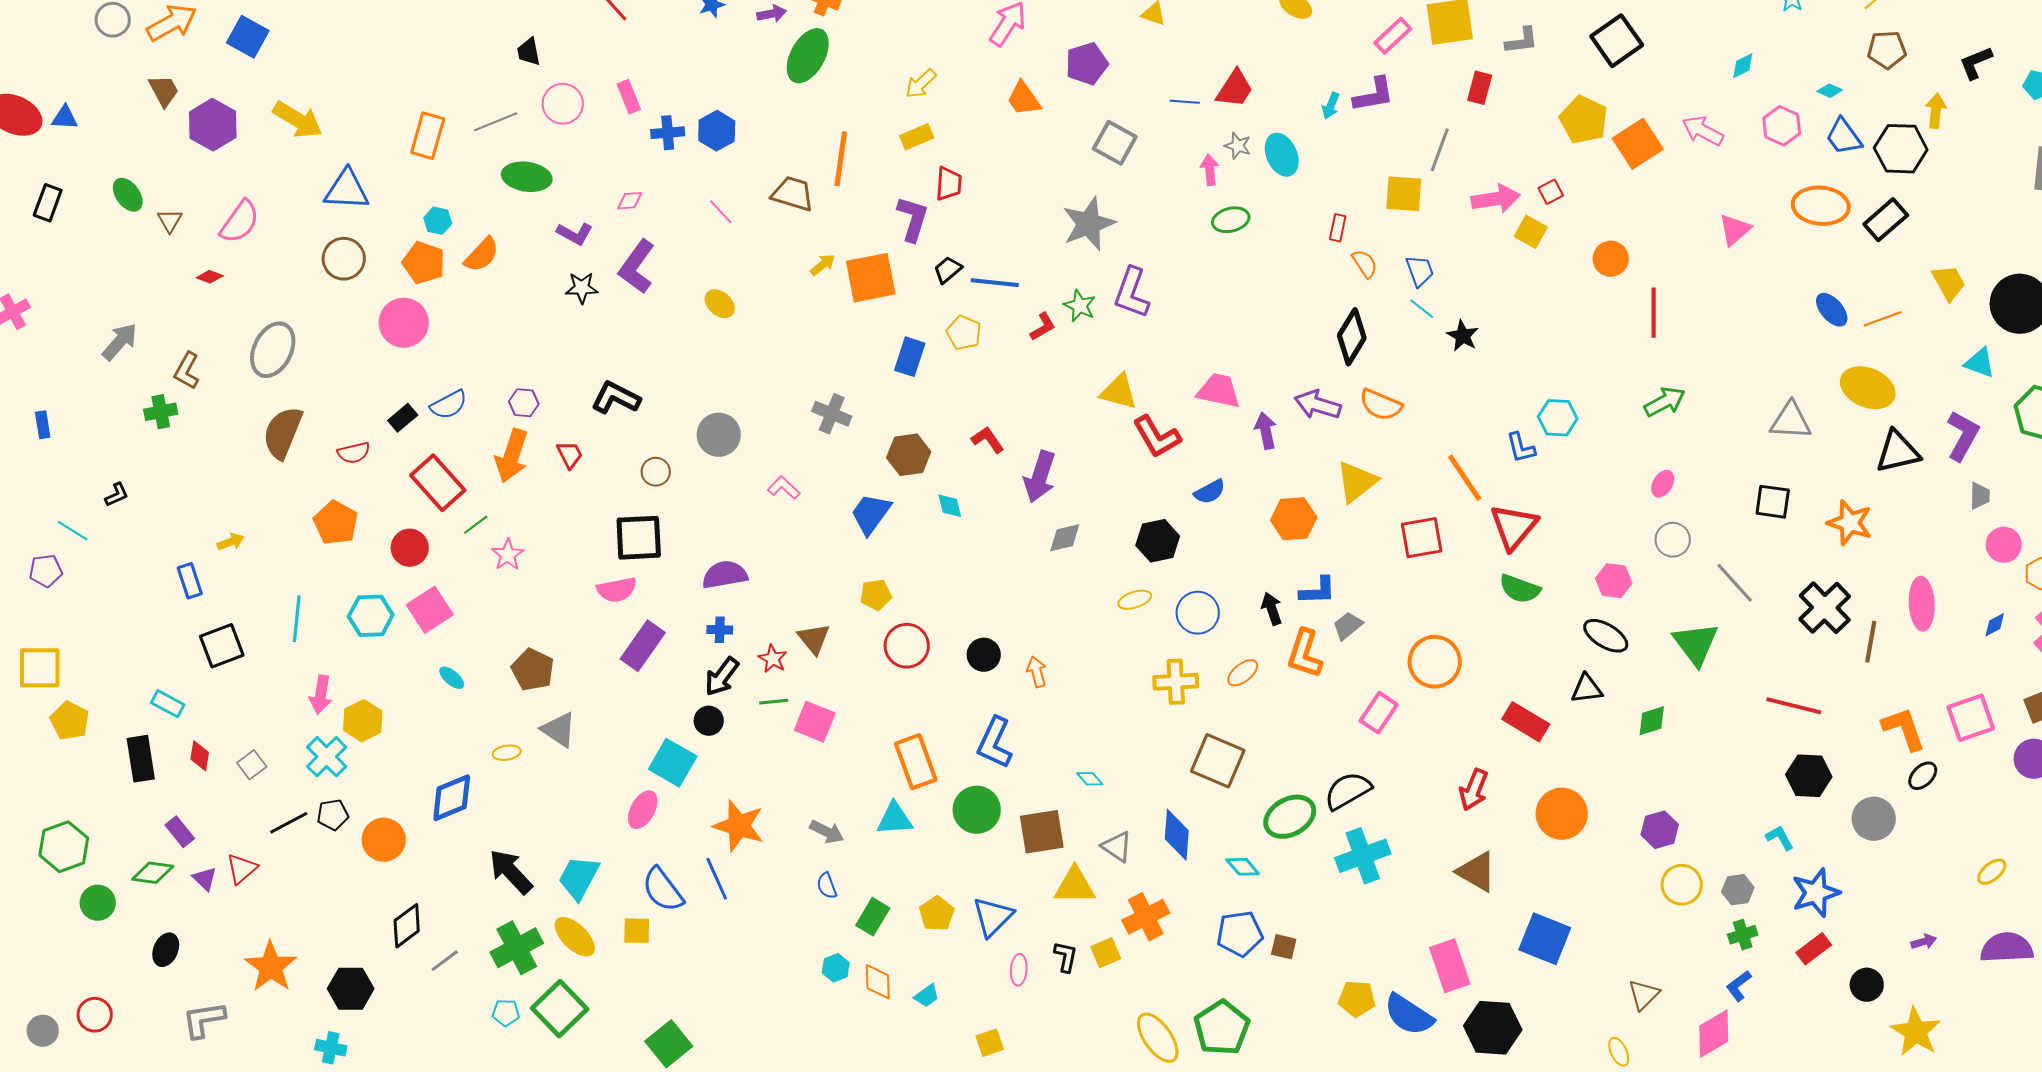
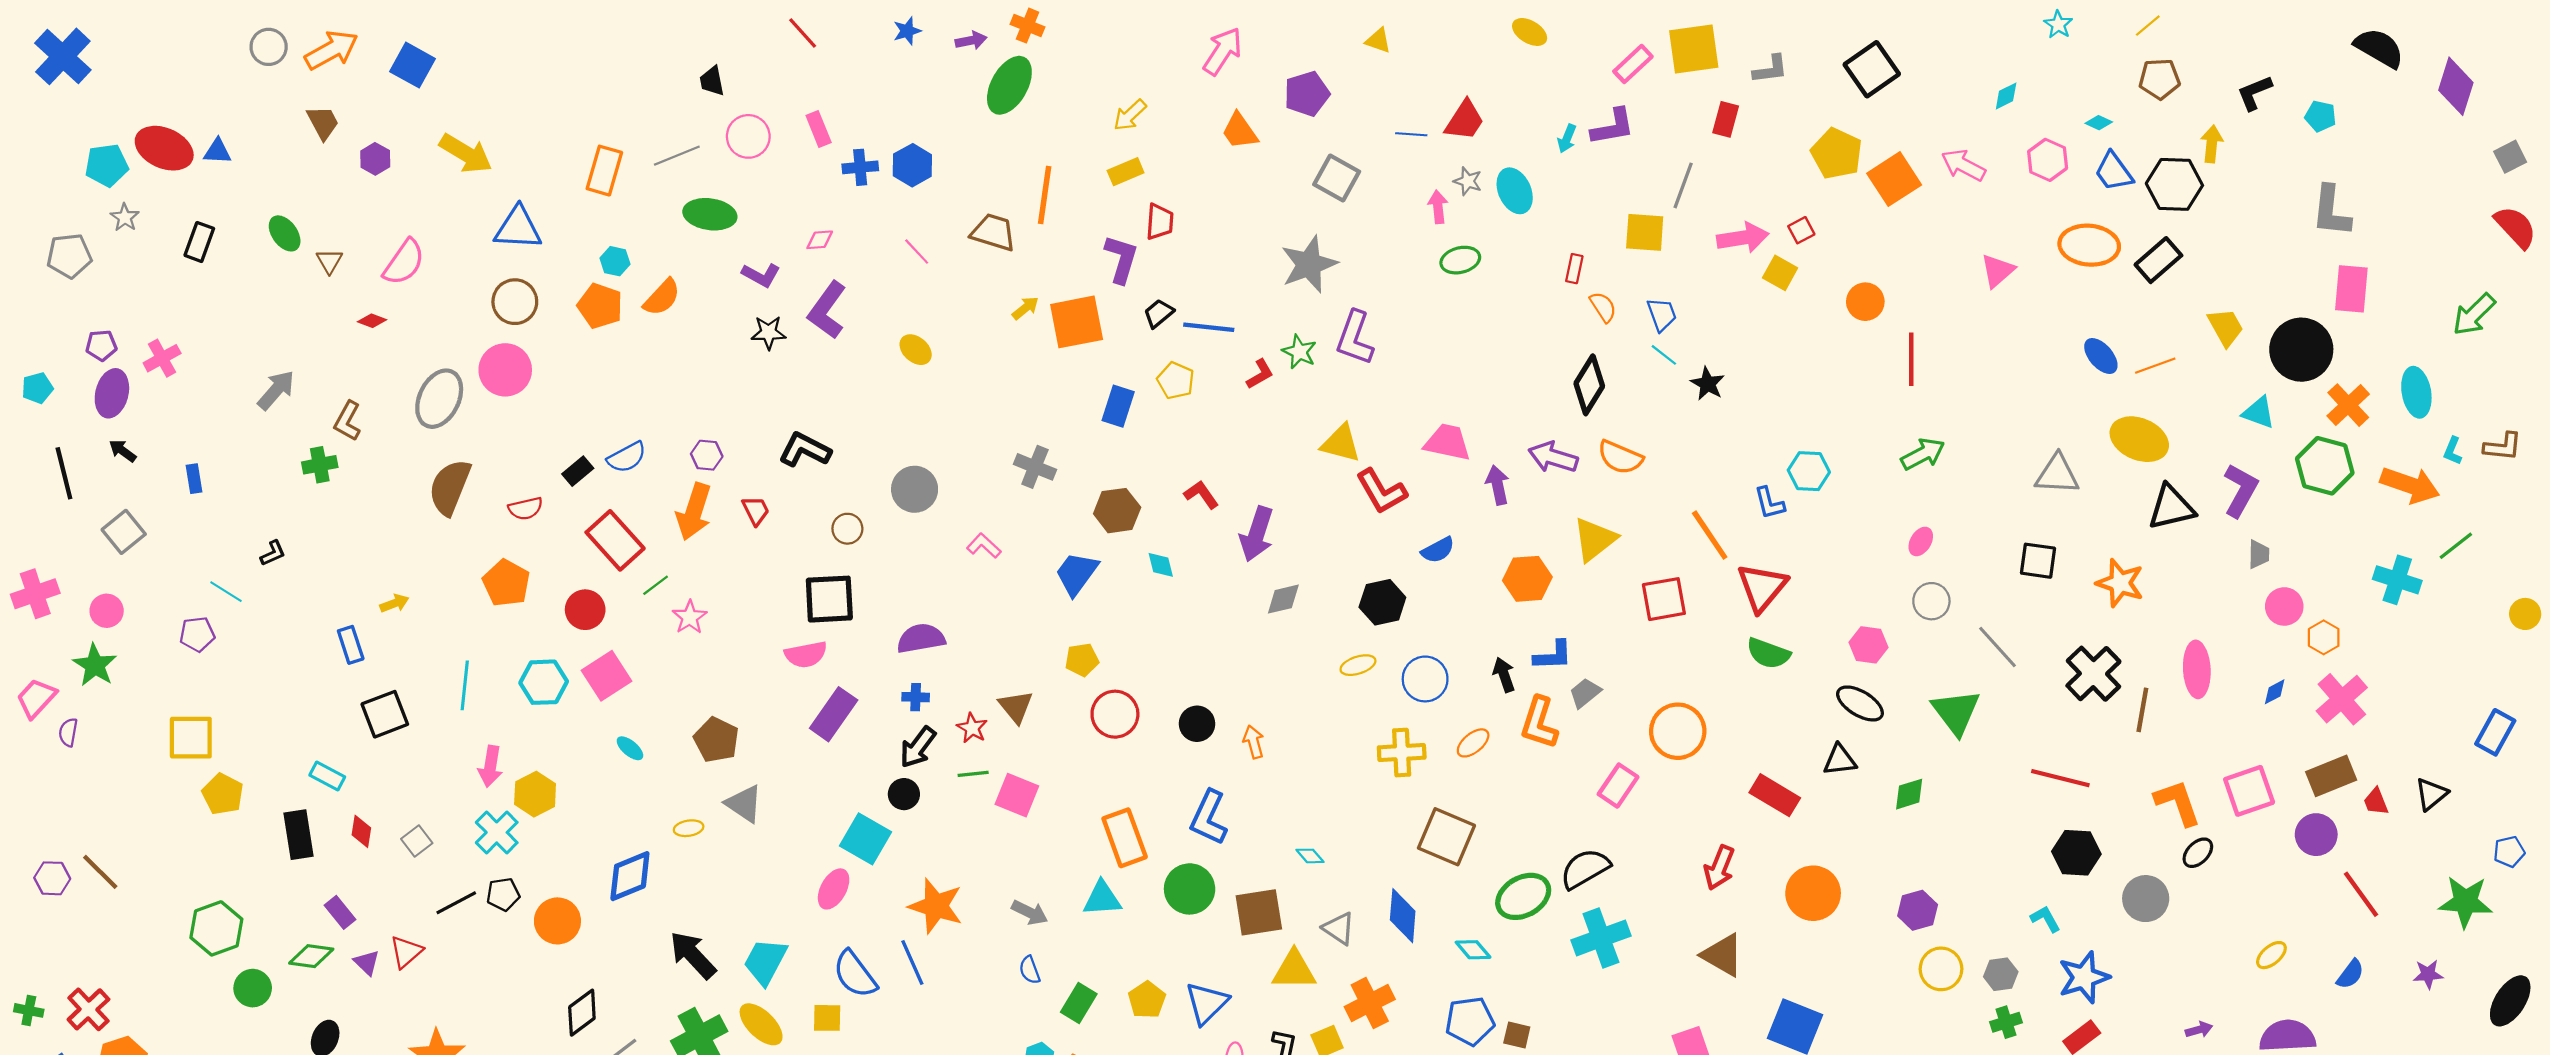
purple hexagon: (213, 125) -> (375, 159), size x0.6
pink circle: (404, 323) -> (505, 370), moved

